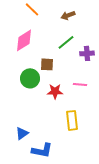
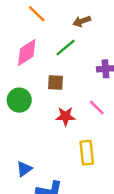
green line: (66, 42) -> (66, 48), moved
green circle: (30, 78) -> (19, 100), moved
pink line: (80, 84) -> (97, 108), turned 40

